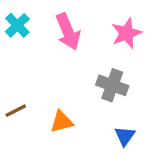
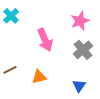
pink arrow: (68, 32) -> (45, 40), moved
gray cross: (112, 85) -> (83, 50), moved, turned 30

